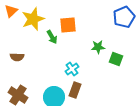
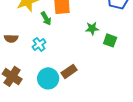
cyan cross: (72, 69) -> (39, 44), moved
brown rectangle: (75, 90) -> (69, 71), turned 35

